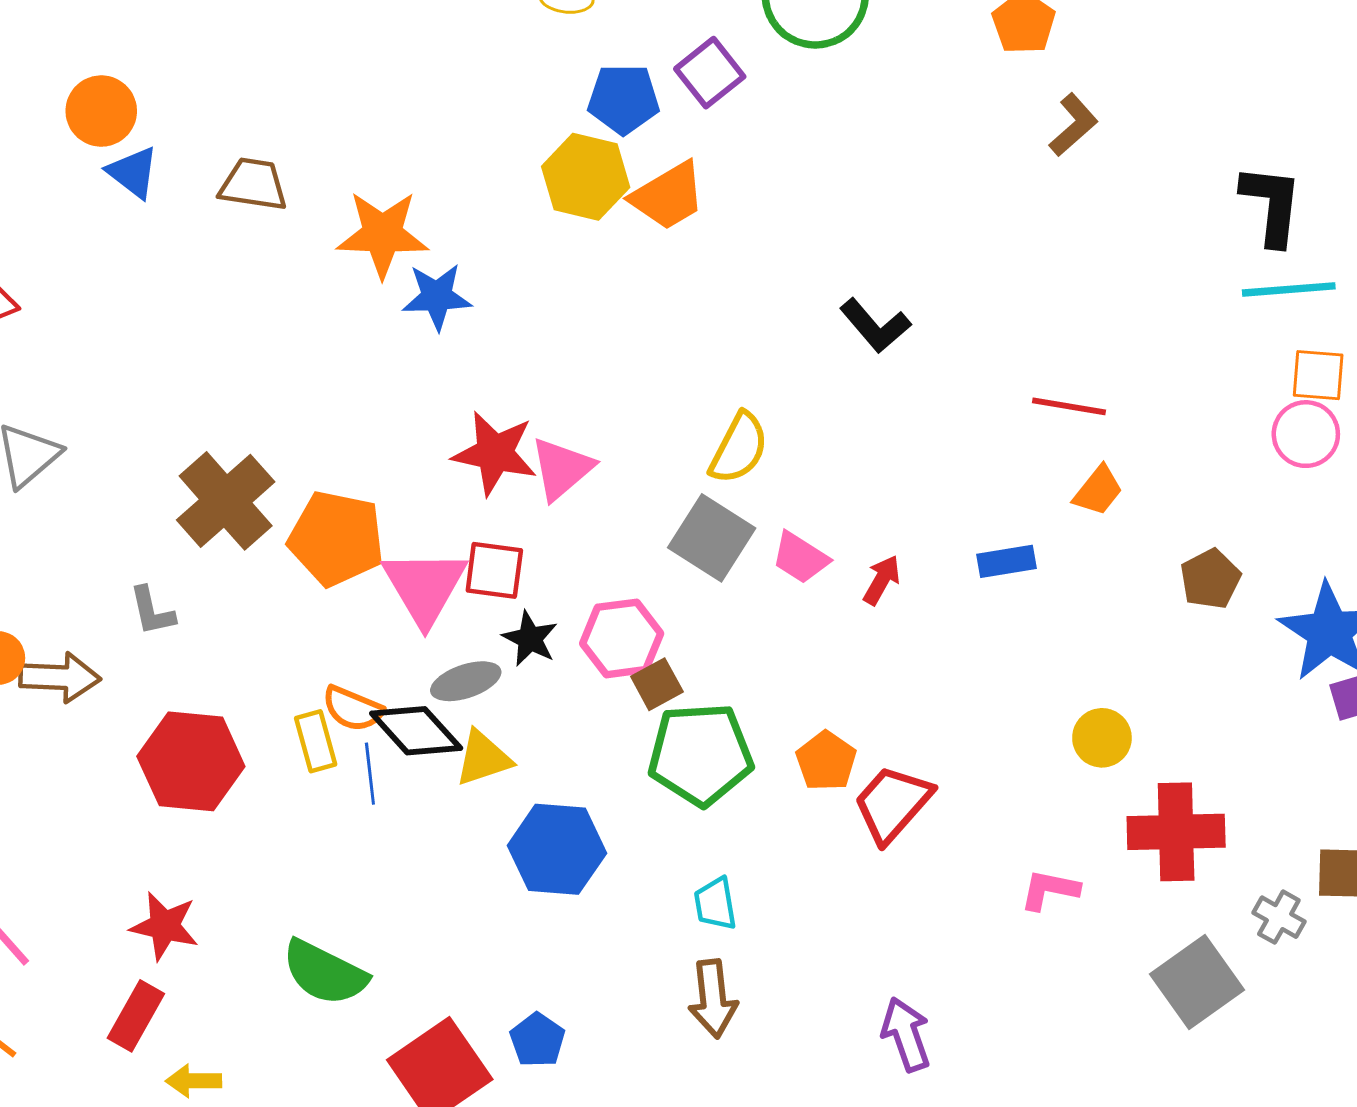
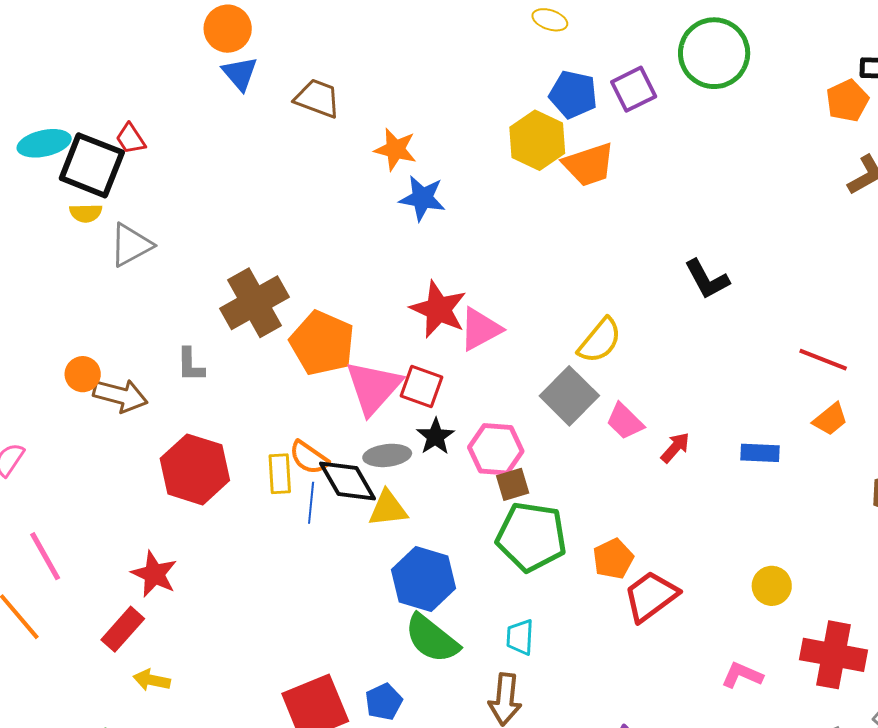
orange star: (382, 234) -> (395, 149), size x0.7
yellow circle: (1102, 738) -> (772, 586), moved
green semicircle: (325, 973) -> (432, 639), moved

